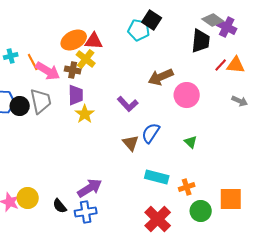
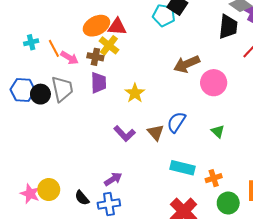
pink arrow: (48, 71) -> (69, 58), size x0.7
purple L-shape: (128, 104) -> (124, 134), moved
yellow star: (85, 114) -> (135, 93), moved
purple arrow: (90, 188) -> (113, 179), size x0.7

